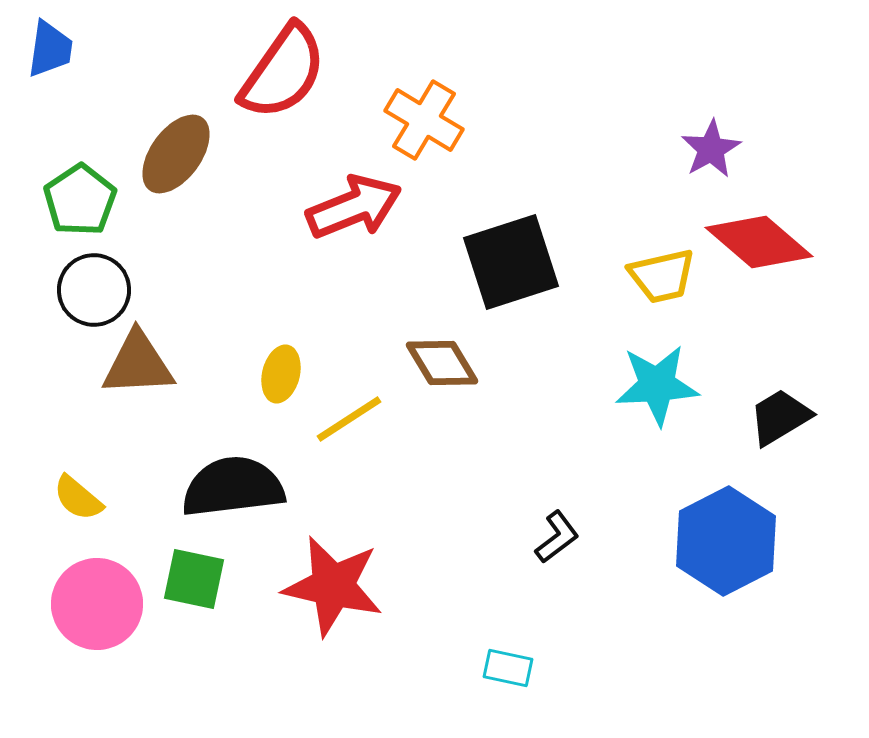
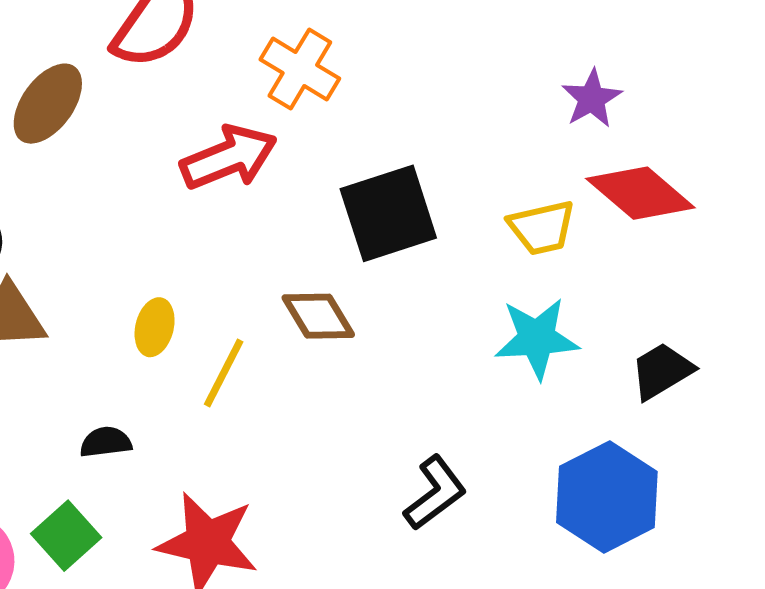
yellow line: (349, 419) -> (224, 373), turned -30
black semicircle: (233, 487) -> (106, 442), size x0.5
black L-shape: (557, 537) -> (435, 493), size x1.4
green square: (194, 579) -> (66, 536), turned 36

